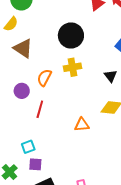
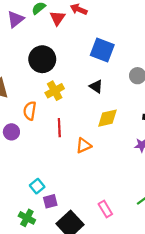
red line: (40, 109) -> (59, 128), moved

